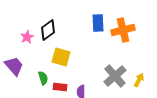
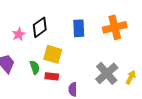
blue rectangle: (98, 23) -> (79, 28), moved
green semicircle: (43, 78) -> (35, 67), moved
red rectangle: (60, 87) -> (52, 76), moved

